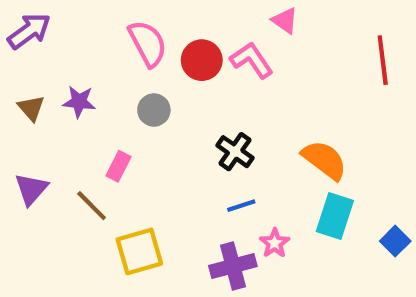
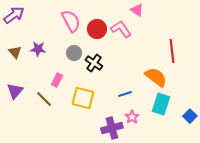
red line: (383, 60) -> (172, 51), moved
black cross: (235, 152) -> (94, 63), moved
blue line: (241, 206) -> (125, 94), moved
yellow square: (139, 251) -> (83, 98), moved, turned 30

